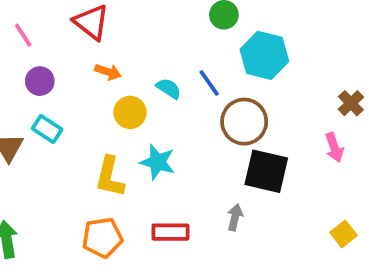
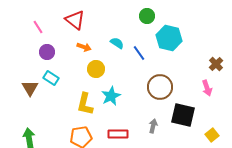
cyan semicircle: (169, 88) -> (117, 43), moved
brown circle: (244, 122) -> (160, 87), moved
cyan star: (158, 162) -> (111, 96), turned 30
black square: (266, 171) -> (183, 115), moved

